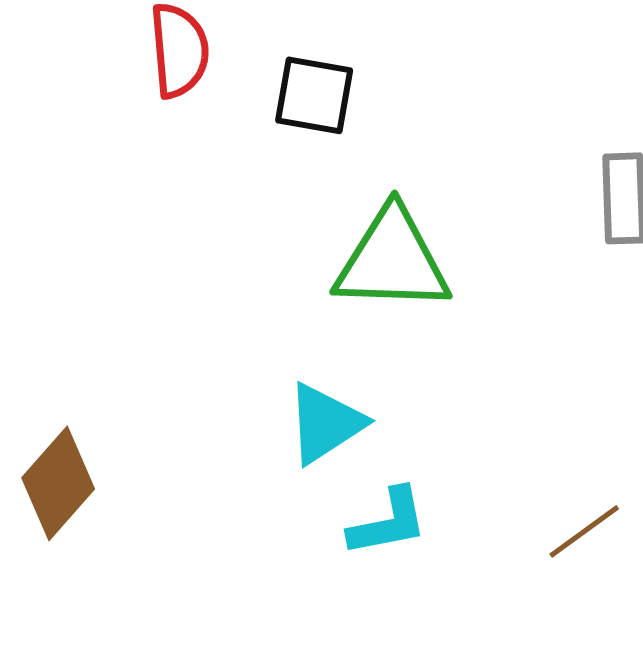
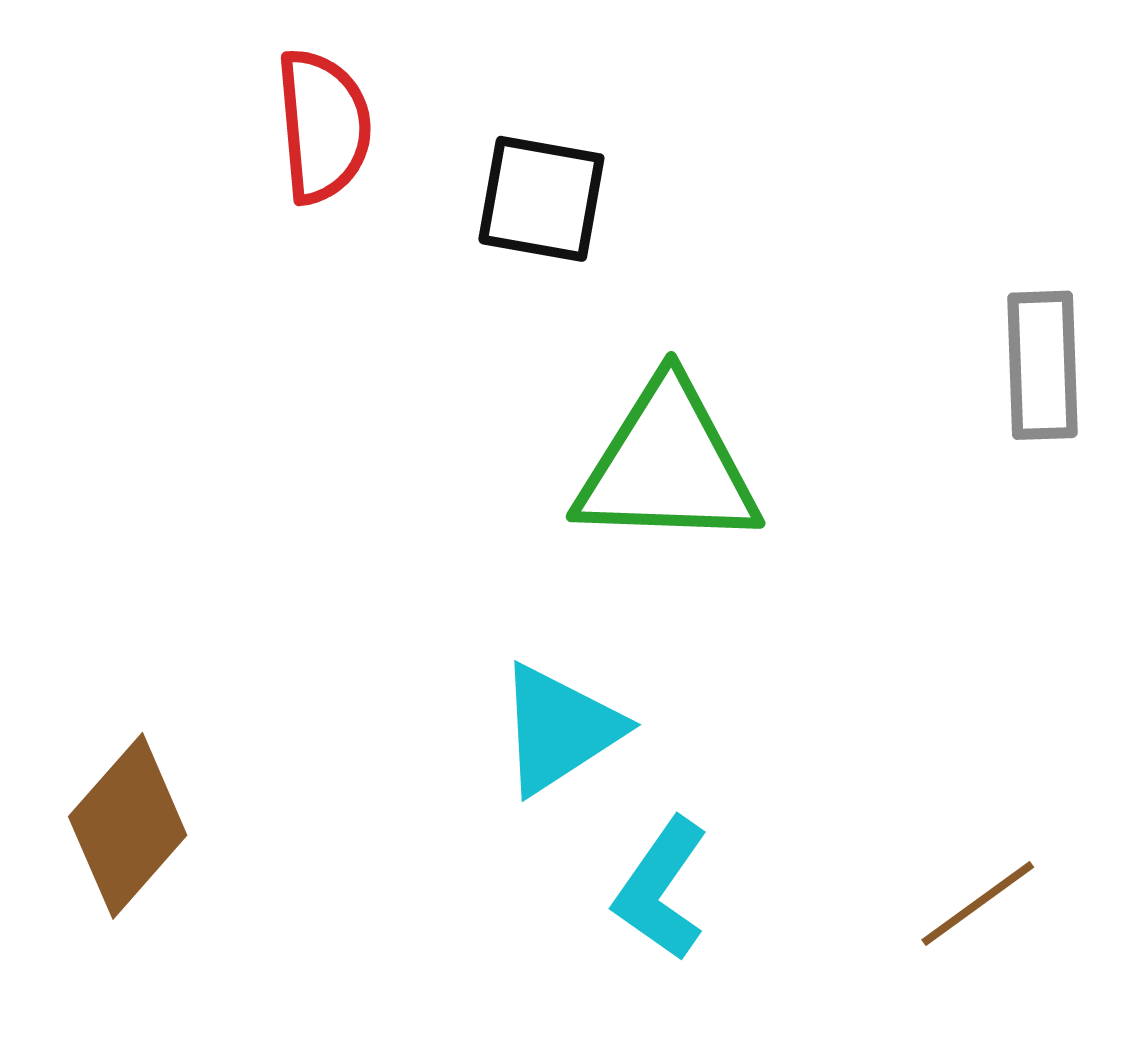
cyan L-shape: (388, 522) -> (661, 889), turned 136

